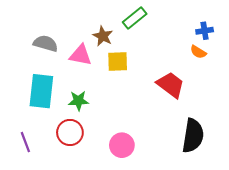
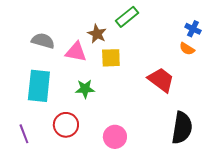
blue cross: (205, 31) -> (193, 29), turned 35
green star: (78, 101) -> (85, 89), moved

